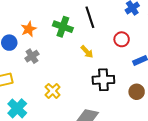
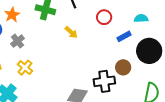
black cross: (103, 80) -> (104, 81), moved
yellow cross: (53, 91) -> (25, 68), moved

